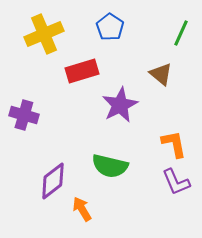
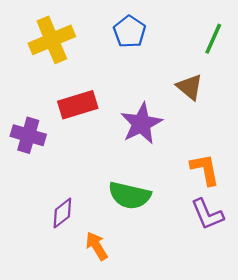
red rectangle: (82, 71) -> (78, 105), moved
purple diamond: (53, 181) -> (62, 213), size x0.7

